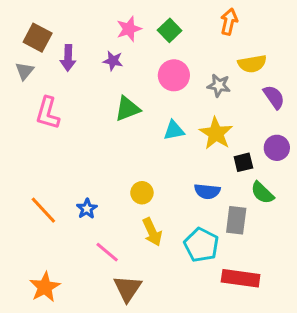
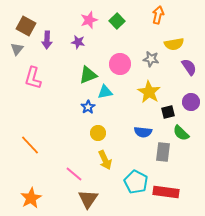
pink circle: (174, 75) -> (120, 64), moved
cyan triangle: (174, 130) -> (105, 92), moved
blue star: (87, 209) -> (88, 107), moved
cyan pentagon: (201, 245) -> (136, 182), moved

